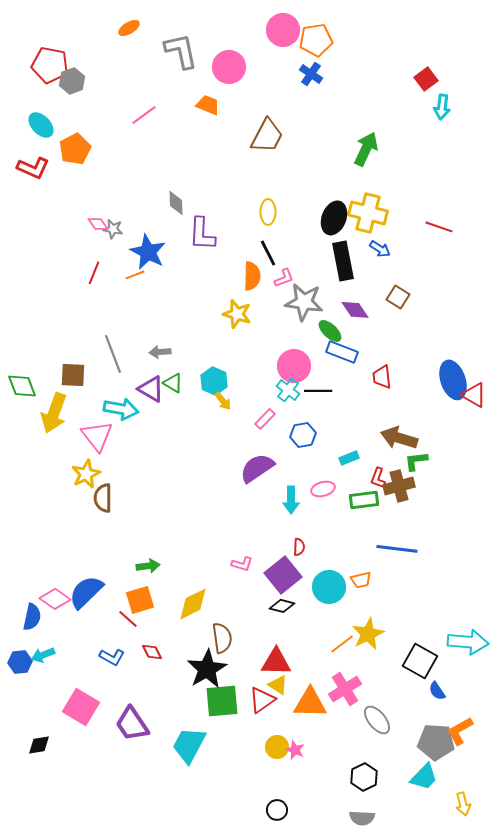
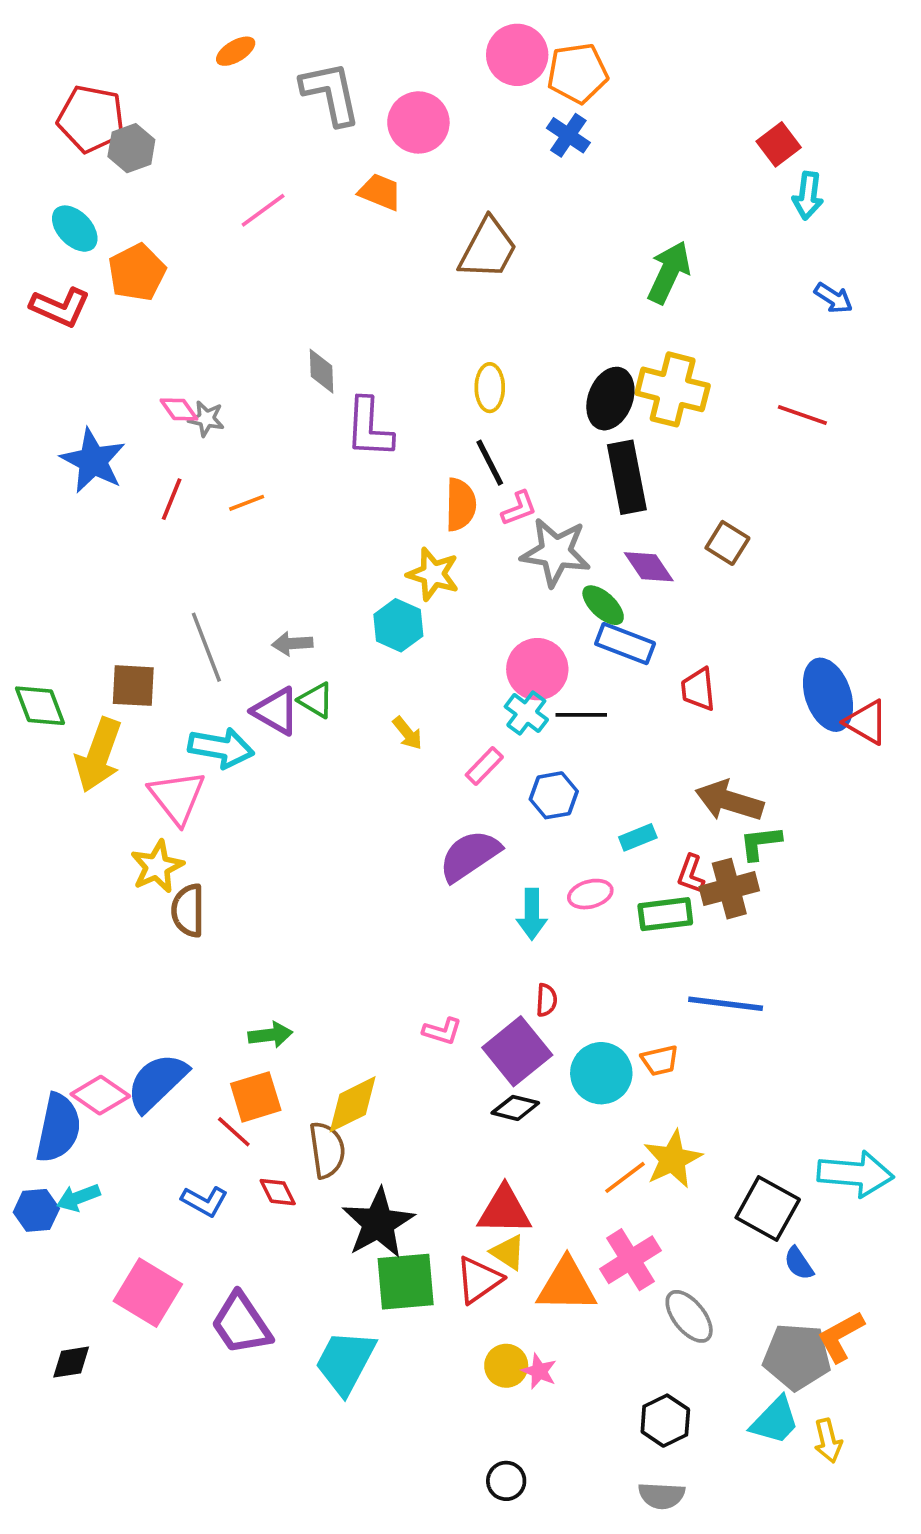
blue arrow: (380, 249) -> (833, 298), moved
blue star: (148, 252) -> (93, 461), moved
cyan hexagon: (214, 381) -> (398, 625), moved
blue semicircle: (32, 617) -> (58, 1128), size x1.4
brown semicircle: (222, 638) -> (327, 1150), moved
yellow arrow: (463, 804) -> (828, 1441), moved

